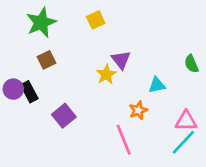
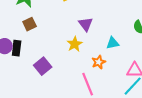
yellow star: (106, 74) -> (75, 44), moved
black rectangle: (29, 92) -> (17, 48), turned 35

